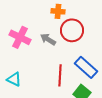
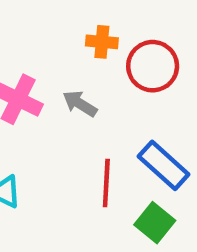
red circle: (72, 30) -> (153, 66), moved

